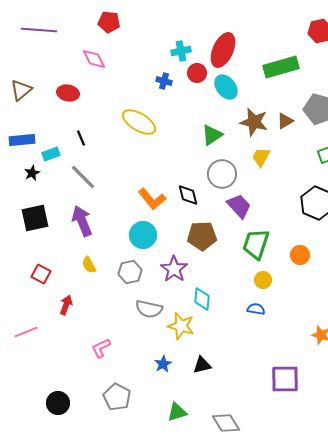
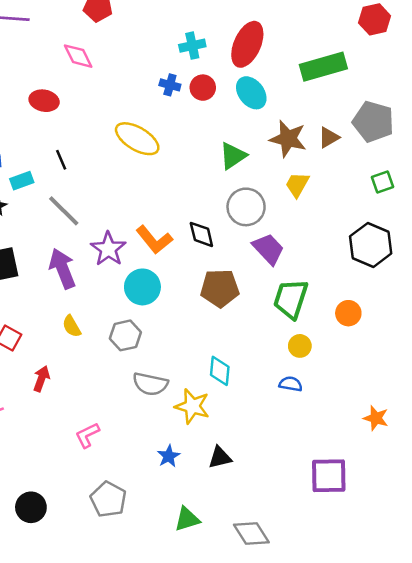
red circle: (197, 73) -> (203, 88), moved
purple star: (174, 269) -> (108, 249), moved

